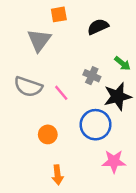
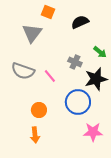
orange square: (59, 14) -> (48, 12), turned 32
orange arrow: (58, 175) -> (35, 135), moved

